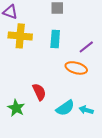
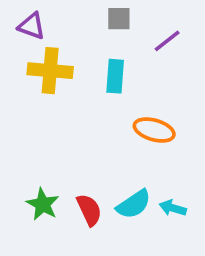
purple line: (86, 47) -> (167, 41), moved
red semicircle: (39, 92) -> (89, 210), moved

